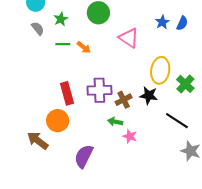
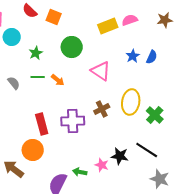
gray semicircle: (38, 28) -> (14, 83), moved
black star: (149, 95) -> (120, 156), moved
brown cross: (124, 100) -> (102, 109), moved
green arrow: (115, 122) -> (80, 172), moved

